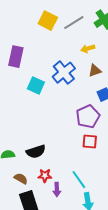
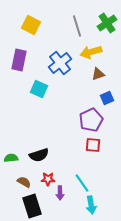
yellow square: (48, 21) -> (31, 25), moved
gray line: (74, 23) -> (77, 26), turned -75
yellow arrow: (88, 49) -> (91, 52), size x1.5
blue cross: (64, 73) -> (60, 63), moved

